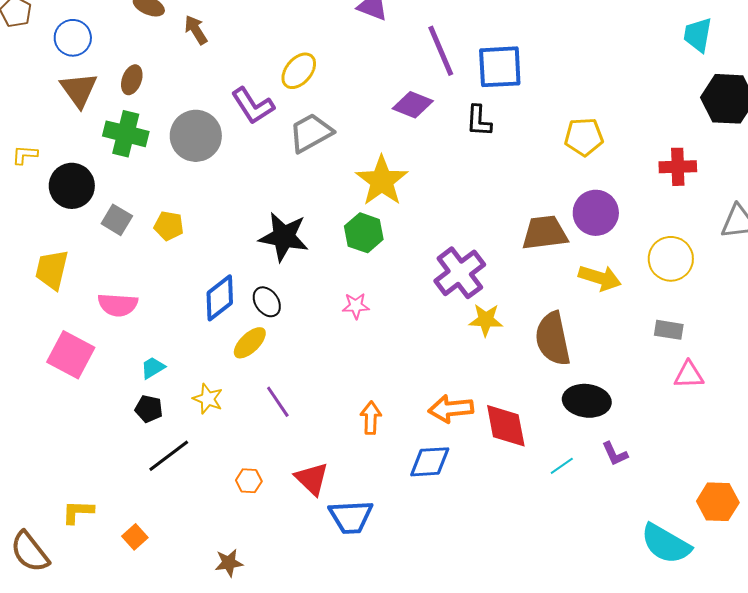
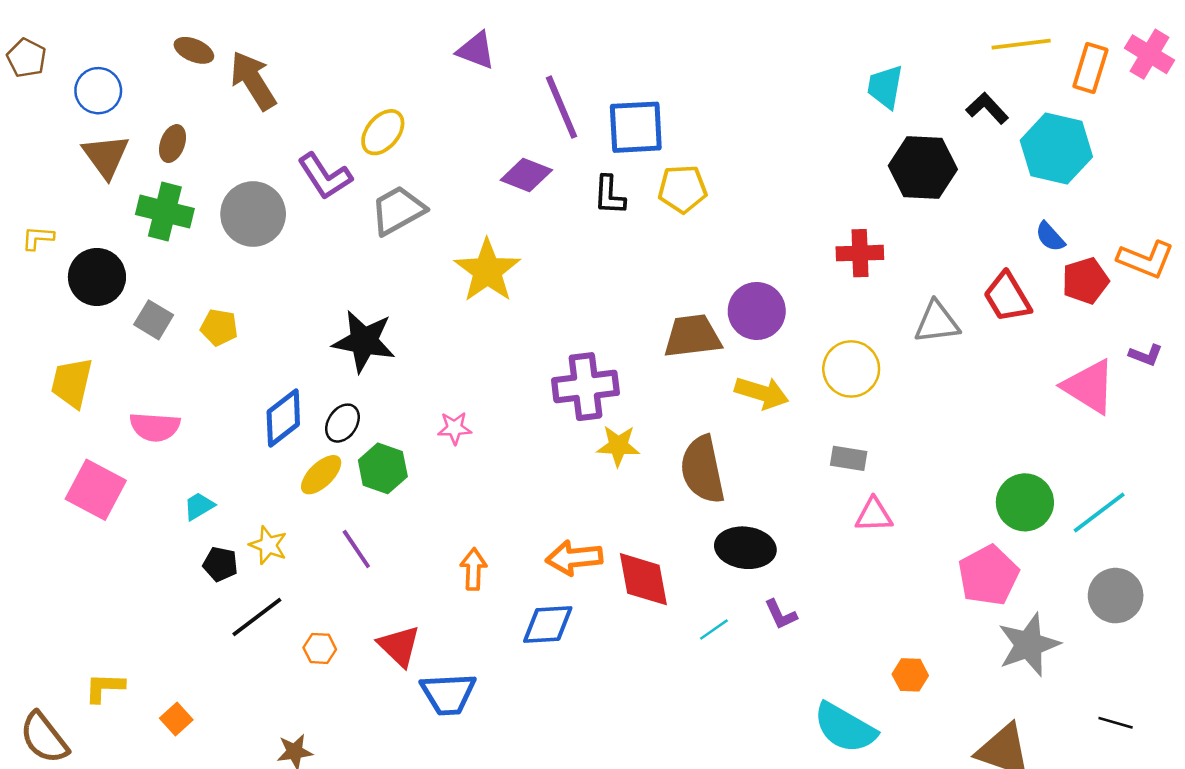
brown arrow: (196, 30) -> (253, 81), size x1.6
yellow pentagon: (584, 137) -> (682, 189), moved
green hexagon: (364, 233) -> (383, 468), moved
purple cross: (460, 273) -> (585, 387), turned 30
black ellipse: (267, 302) -> (342, 423), turned 68
black pentagon: (149, 409) -> (220, 564), moved
black line: (169, 456) -> (257, 617), moved
orange hexagon: (718, 502) -> (910, 675), size x0.7

